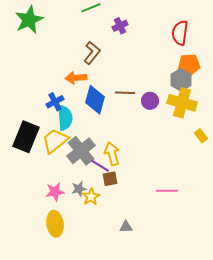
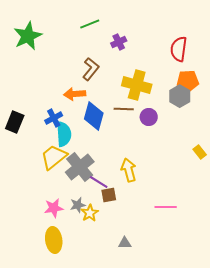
yellow cross: (182, 103) -> (137, 85), moved
black rectangle: (26, 137) -> (15, 122), moved, size x0.7
yellow arrow: (112, 154) -> (129, 170), moved

